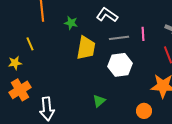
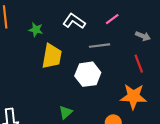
pink line: (143, 34) -> (112, 19), moved, turned 56
gray line: (119, 38) -> (99, 46), moved

